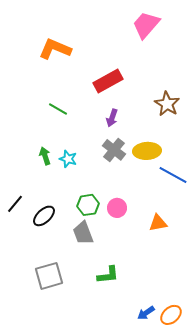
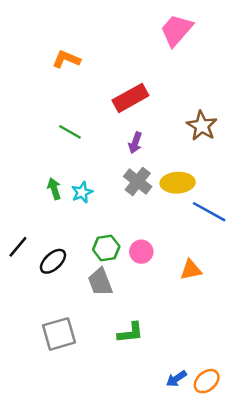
orange L-shape: (55, 49) -> (66, 59), size x0.7
cyan star: (68, 159) -> (82, 192), turned 30

